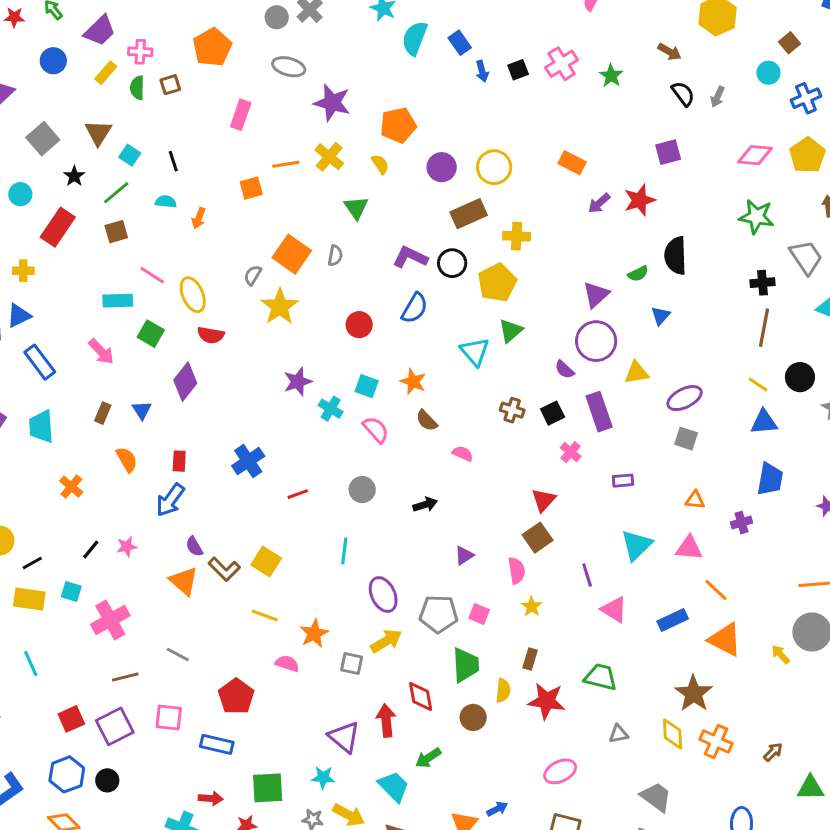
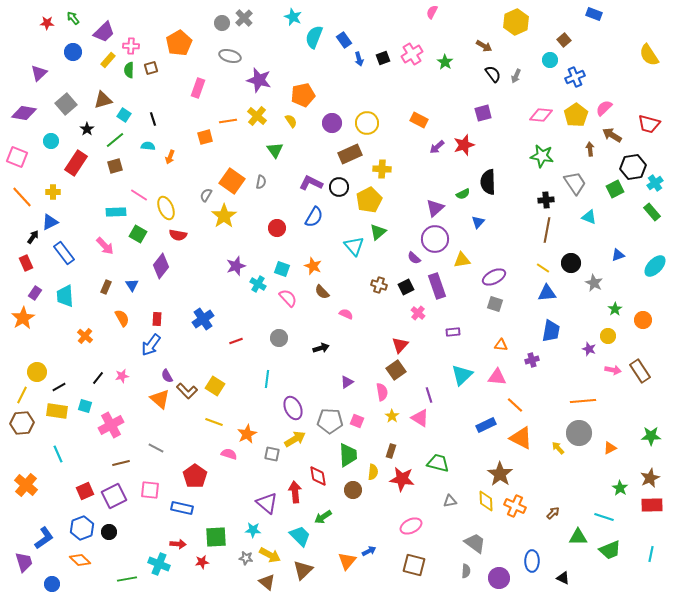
brown triangle: (98, 133) -> (103, 100), turned 42
pink triangle: (614, 610) -> (420, 418), moved

